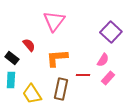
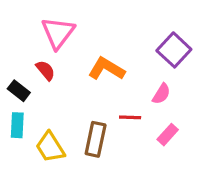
pink triangle: (54, 21) -> (58, 33), moved
orange L-shape: (57, 58) -> (107, 69), moved, turned 35
pink rectangle: (108, 78) -> (168, 135), moved

